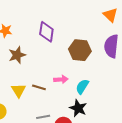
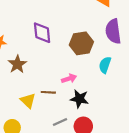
cyan semicircle: (82, 87) -> (105, 65), moved
black star: (78, 108) -> (79, 99), moved

